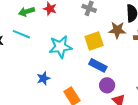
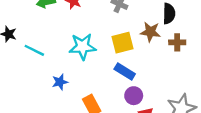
cyan line: (21, 34) -> (34, 50), moved

